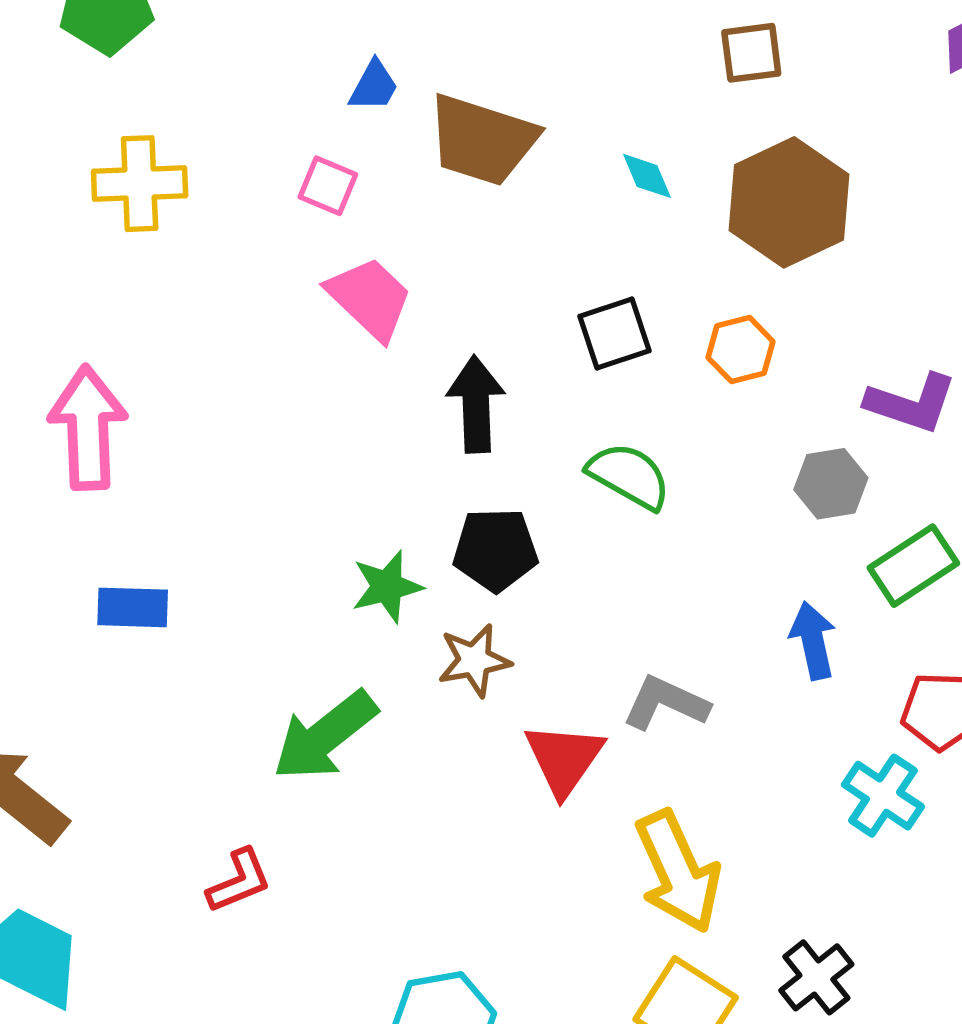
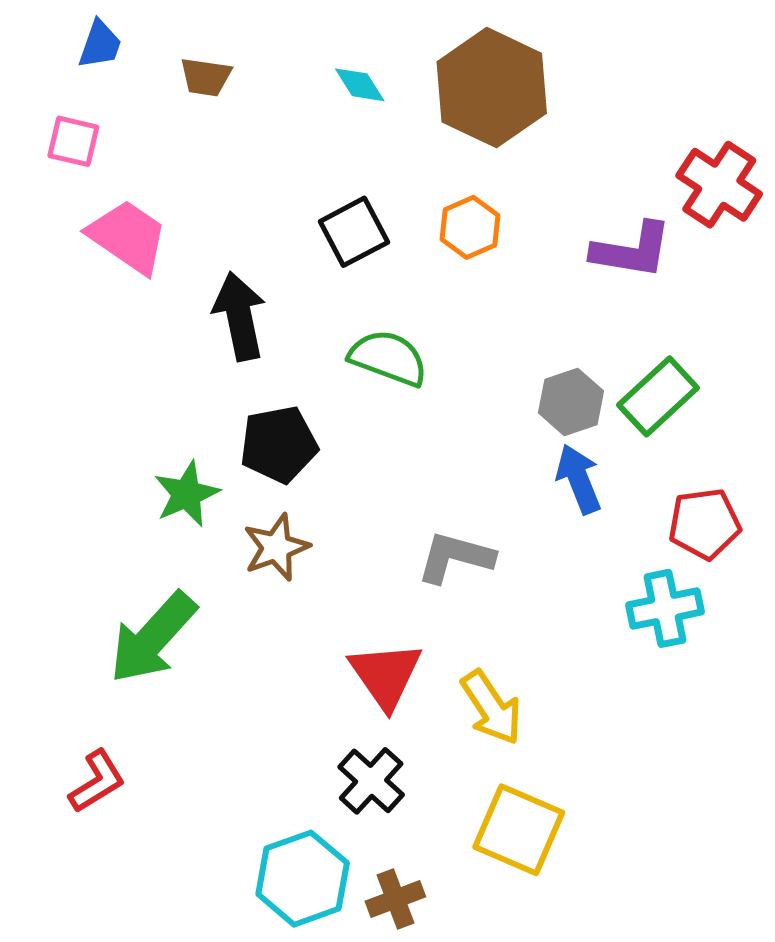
brown trapezoid: (482, 140) -> (206, 77), size x0.5
gray hexagon: (831, 484) -> (571, 402), moved
red triangle: (564, 759) -> (386, 675), moved
cyan cross: (883, 796) -> (665, 608), turned -36
yellow arrow: (678, 872) -> (491, 708), size x0.7
black cross: (816, 977) -> (371, 781), moved

